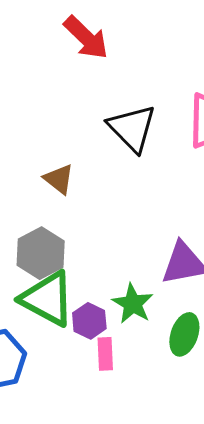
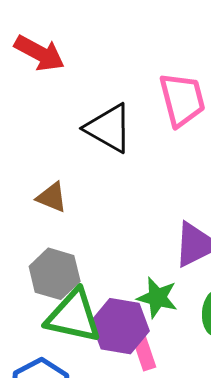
purple hexagon: (89, 321) -> (120, 326), size x1.6

